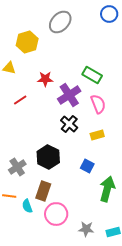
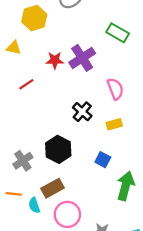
green rectangle: (92, 75) -> (118, 33), moved
purple cross: (69, 95) -> (82, 58), moved
brown rectangle: (43, 191) -> (53, 188), turned 42

